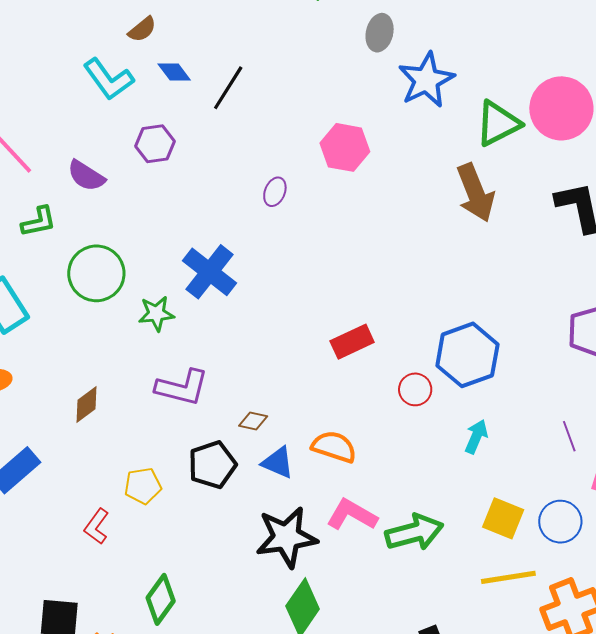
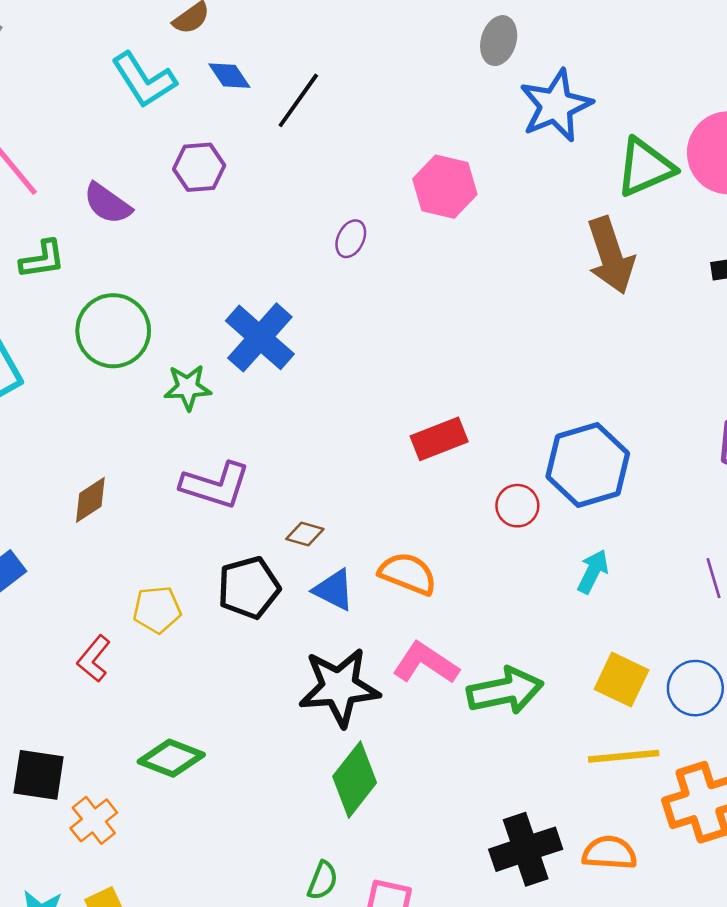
green diamond: (161, 599) -> (171, 758), turned 72

